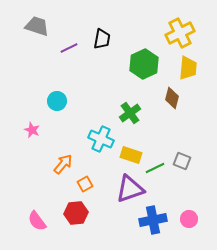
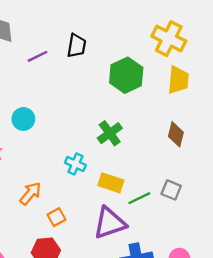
yellow cross: (180, 33) -> (169, 39), turned -36
brown diamond: (172, 98) -> (176, 134), moved
cyan cross: (101, 139) -> (75, 164), size x0.7

